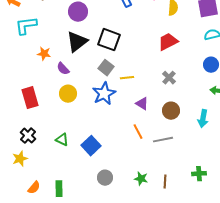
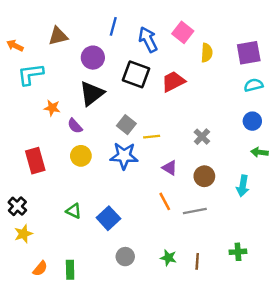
black square: (109, 40) -> (136, 74), moved
red trapezoid: (168, 42) -> (173, 82), moved
blue star: (104, 94) -> (124, 156), turned 30
black cross: (28, 136) -> (17, 206), moved

